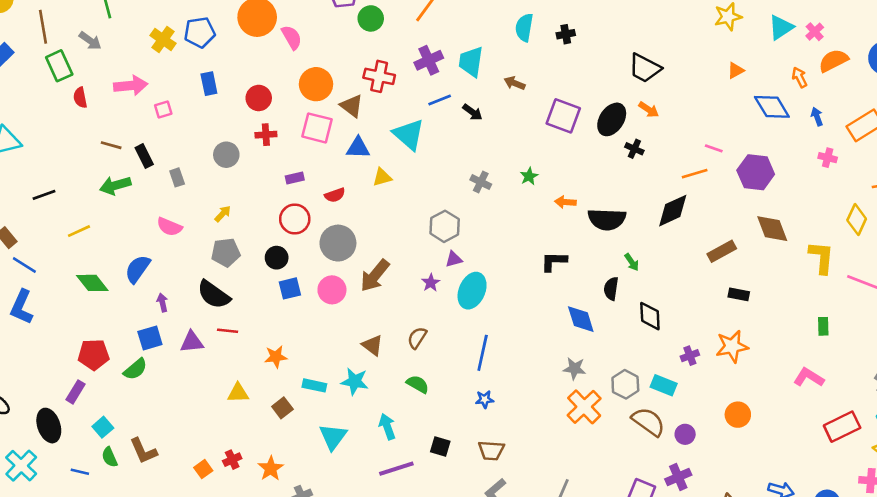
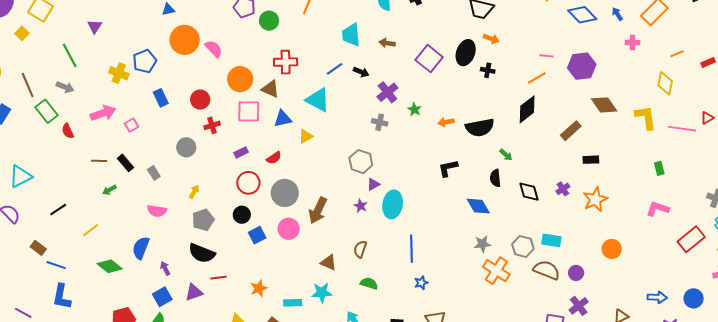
purple cross: (429, 60) -> (387, 92), moved
purple square: (563, 116) -> (429, 59), turned 32
green arrow: (115, 185) -> (109, 190), size x0.6
purple cross: (690, 356) -> (563, 189), moved

